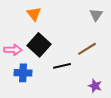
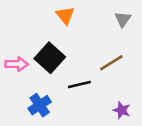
orange triangle: (34, 14) -> (65, 15), moved
blue cross: (23, 73) -> (40, 105), moved, turned -36

